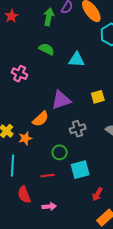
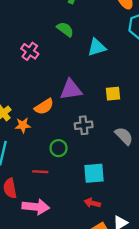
cyan triangle: (77, 60) -> (97, 47), turned -30
cyan square: (80, 170) -> (94, 173), moved
red arrow: (97, 194) -> (92, 203), turned 64
pink arrow: (49, 206) -> (36, 207), size x1.6

